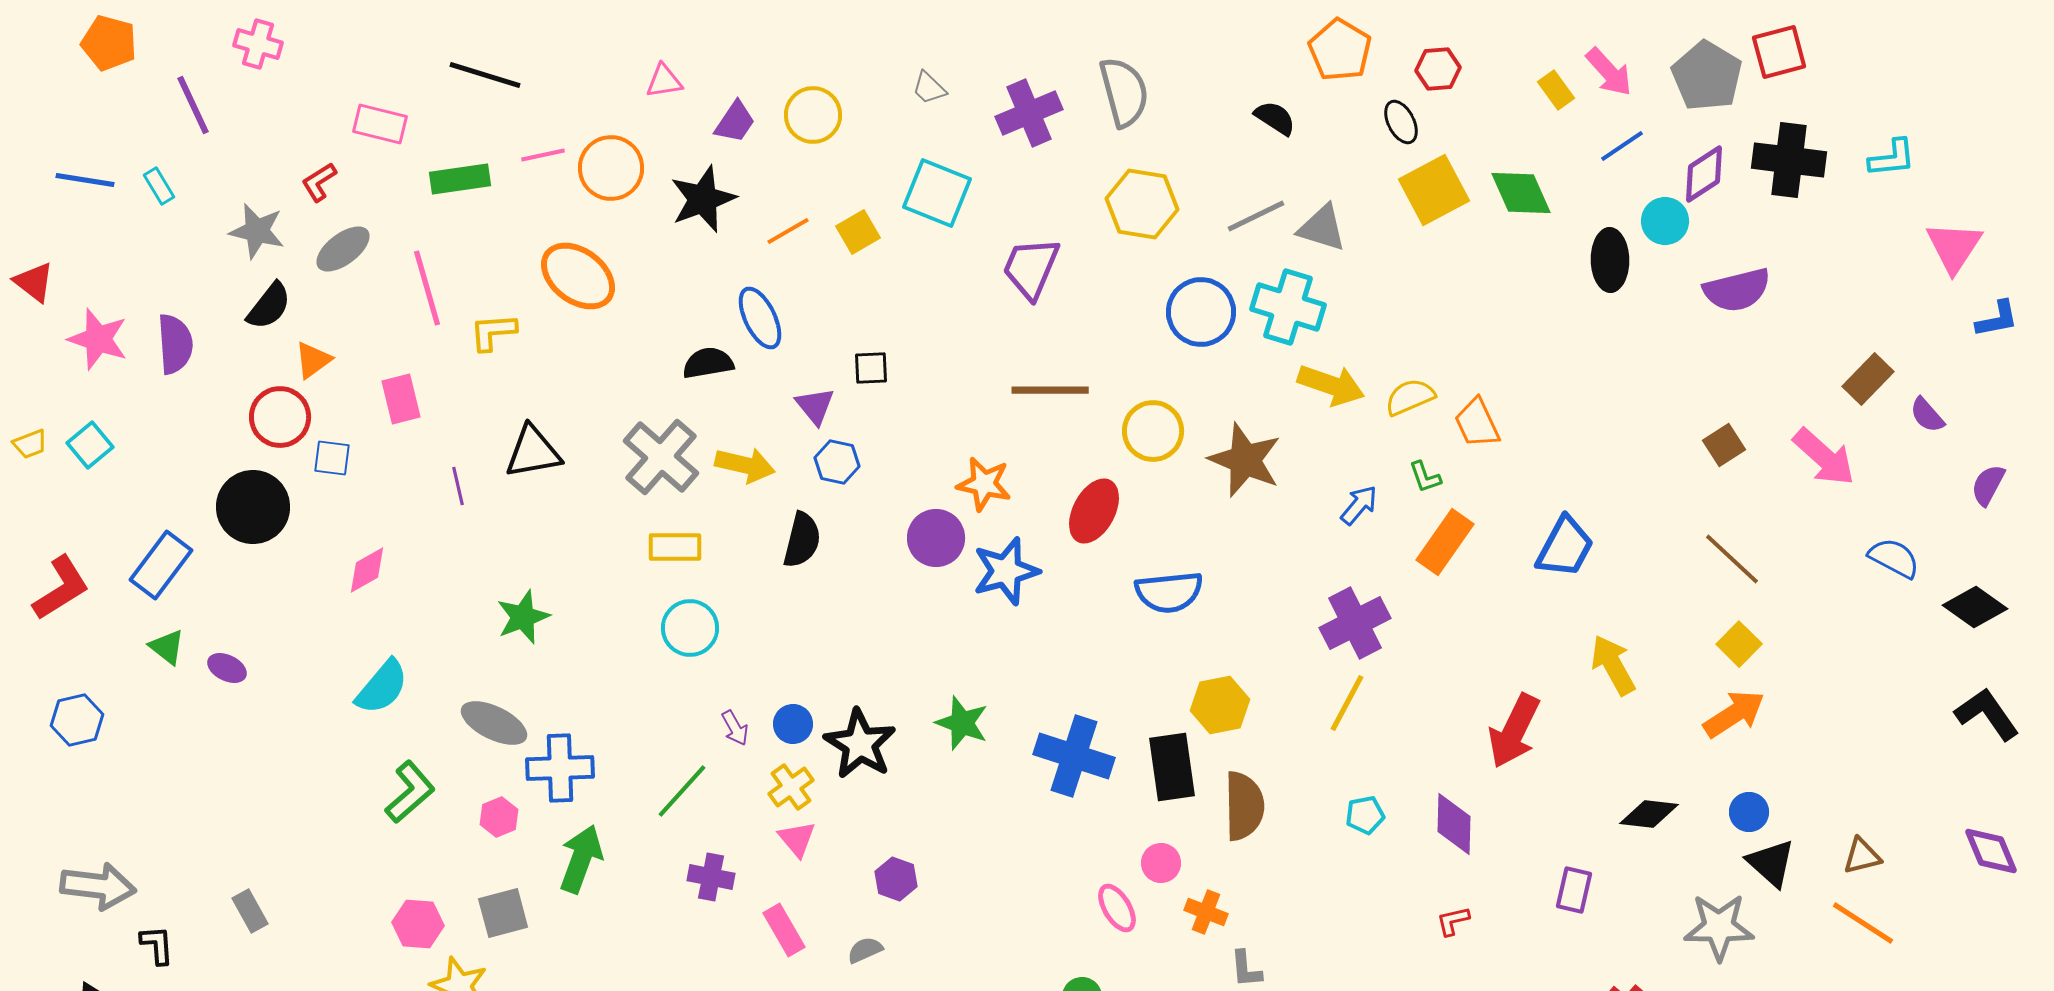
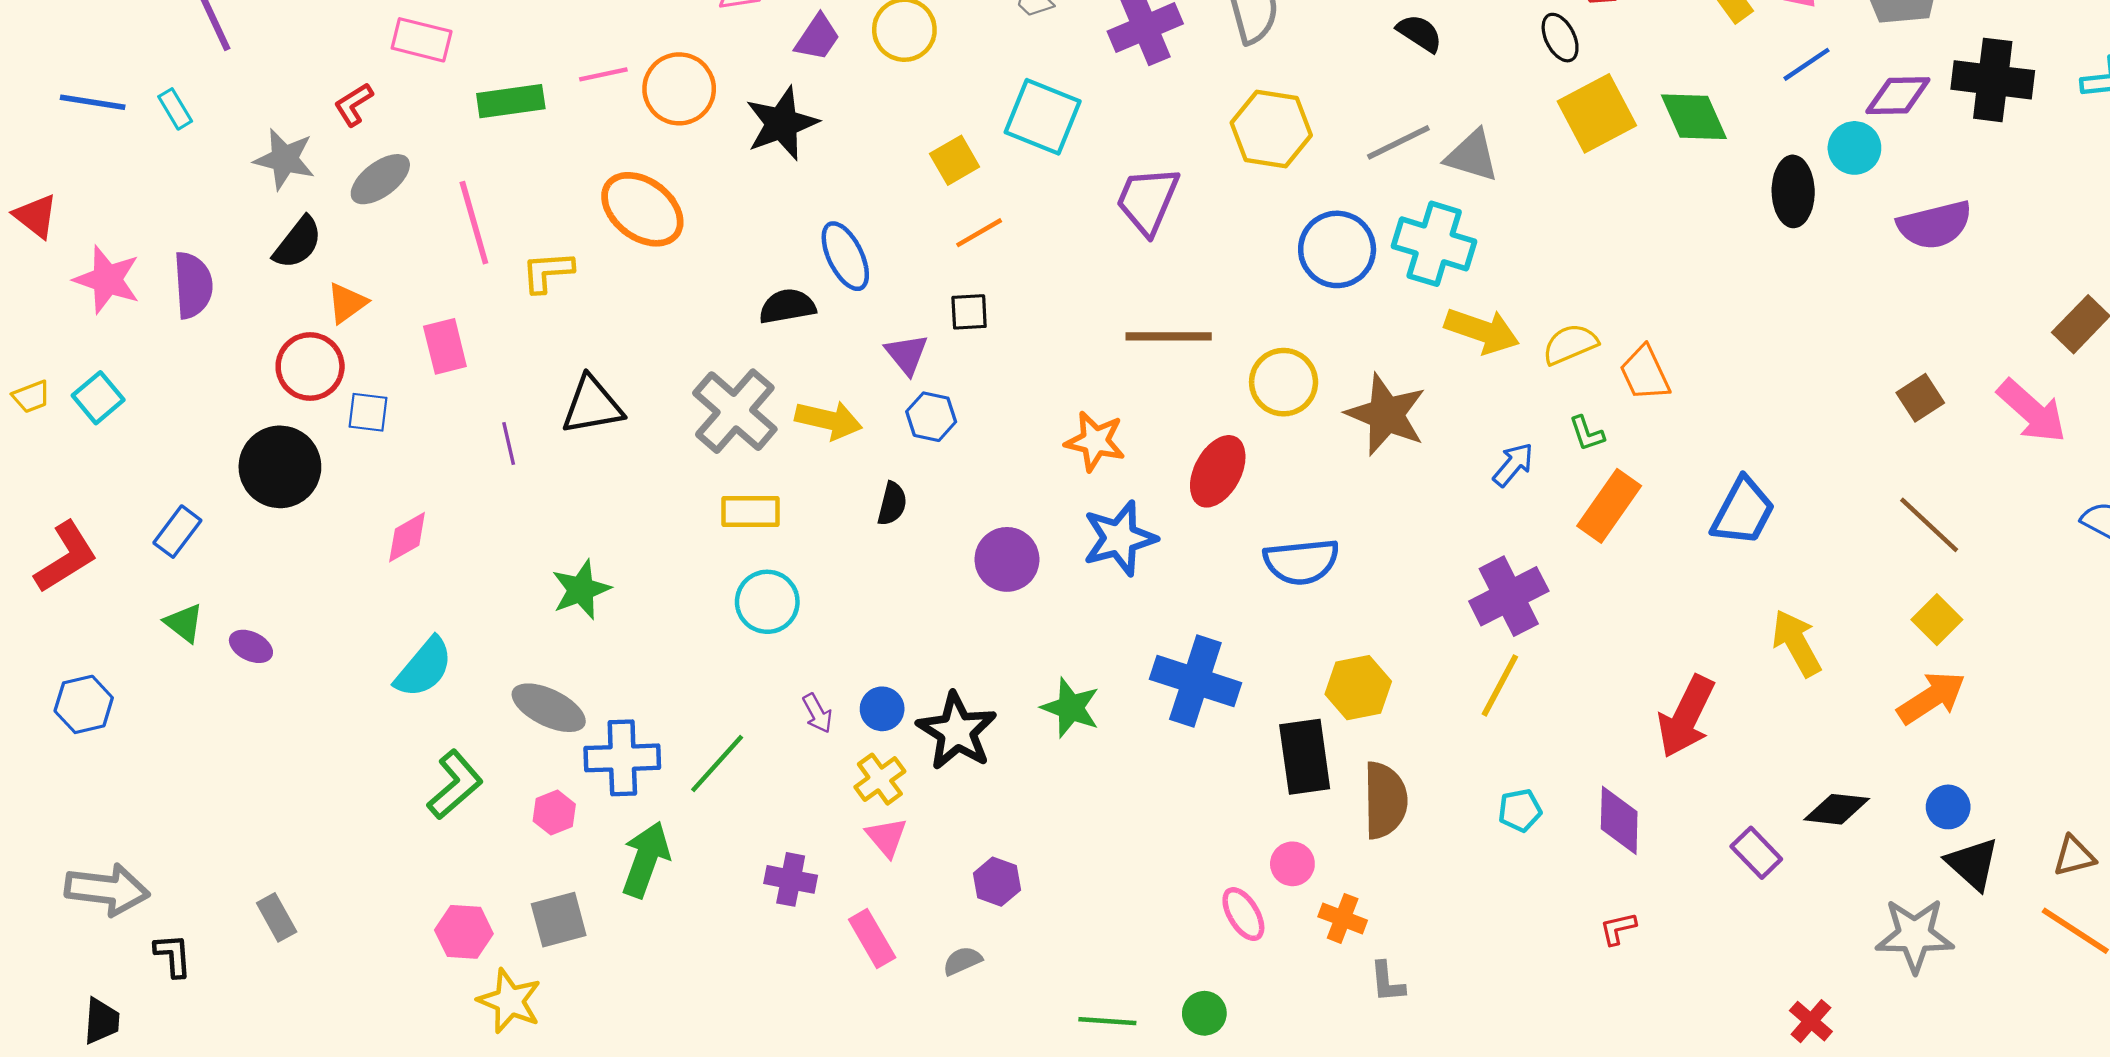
purple diamond: (1704, 174) -> (1898, 96), turned 32
orange line: (788, 231) -> (979, 233), moved
purple circle: (936, 538) -> (1007, 559), moved
black semicircle: (802, 540) -> (892, 504), size x0.7
blue rectangle: (161, 565) -> (177, 532), size x0.7
blue cross: (1074, 756) -> (1195, 681), moved
green line: (682, 791) -> (717, 763), moved
purple rectangle: (1574, 890) -> (1756, 853), moved, turned -57

